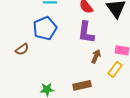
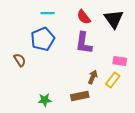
brown semicircle: (22, 49) -> (20, 60), turned -88
brown arrow: (96, 56) -> (93, 77), moved

